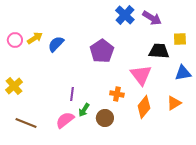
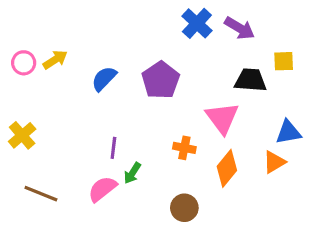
blue semicircle: (56, 44) -> (104, 79), moved
blue triangle: (183, 73) -> (288, 132), moved
brown circle: (105, 118) -> (184, 208), moved

